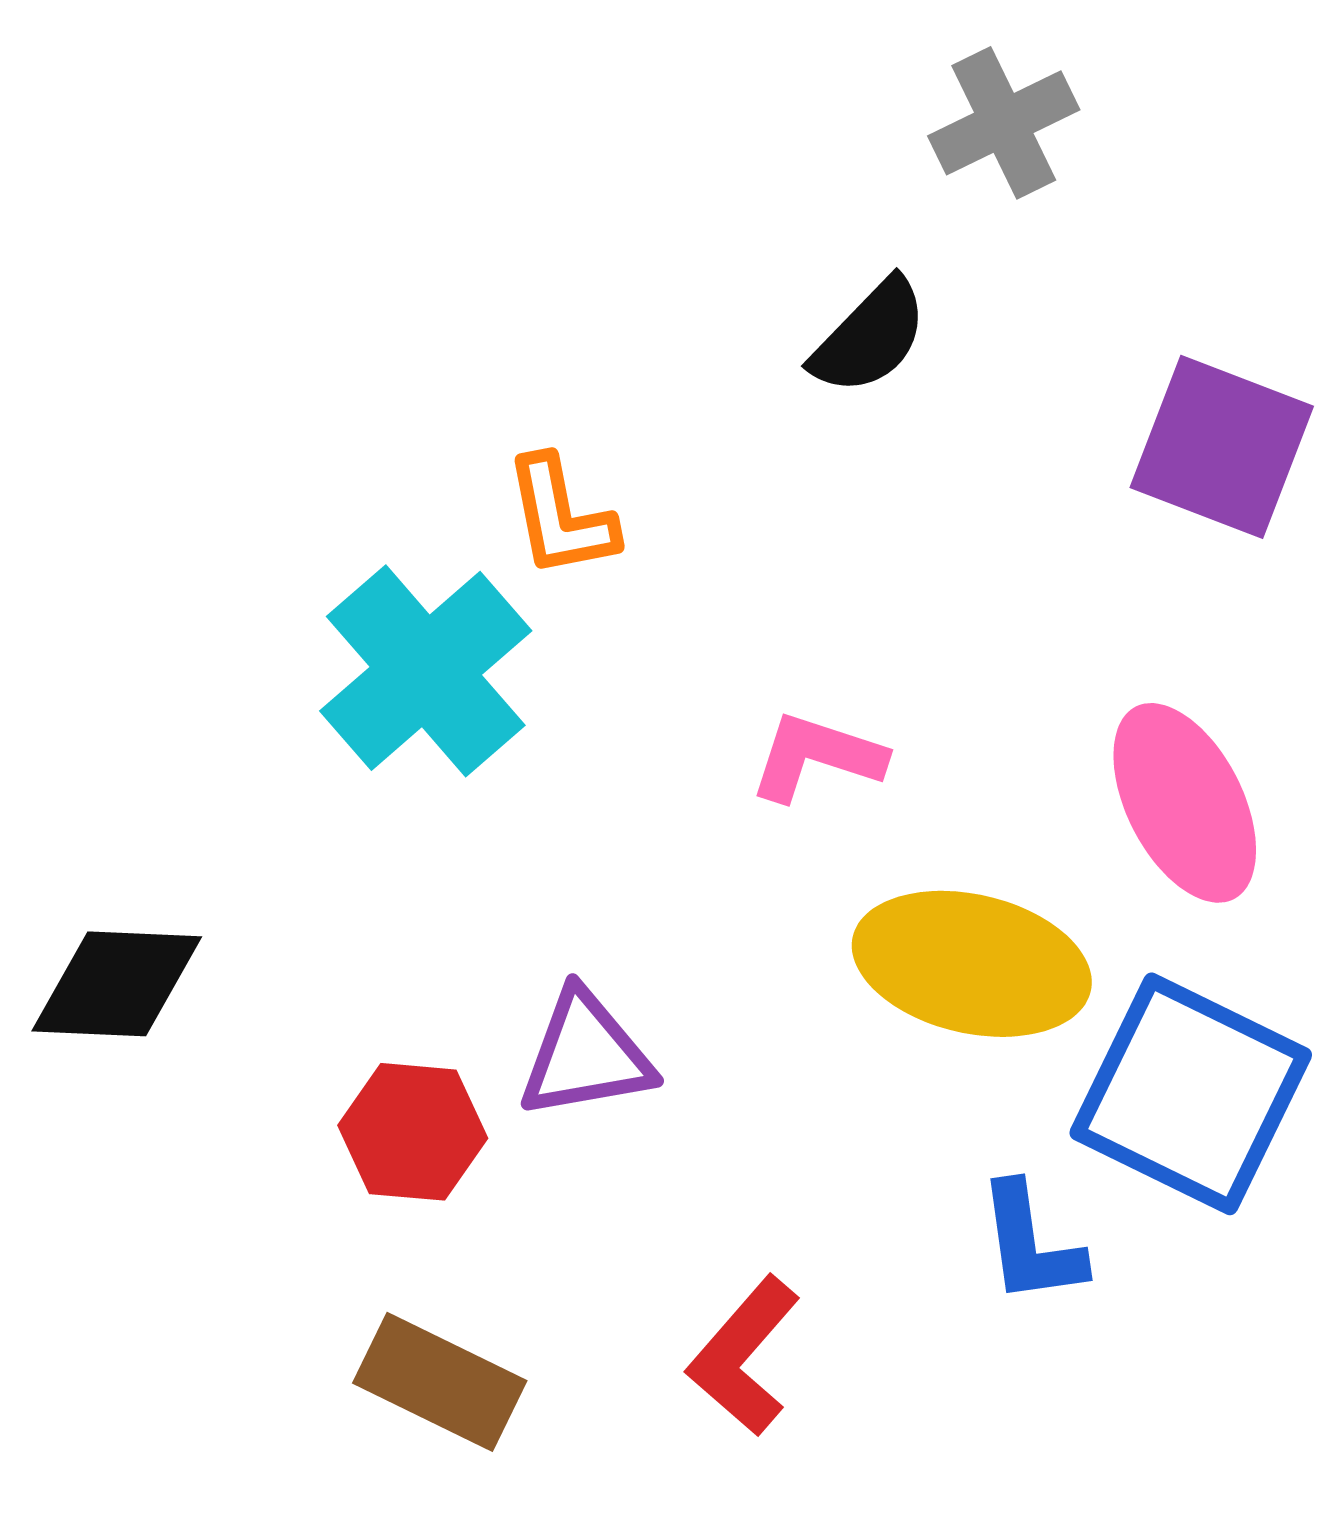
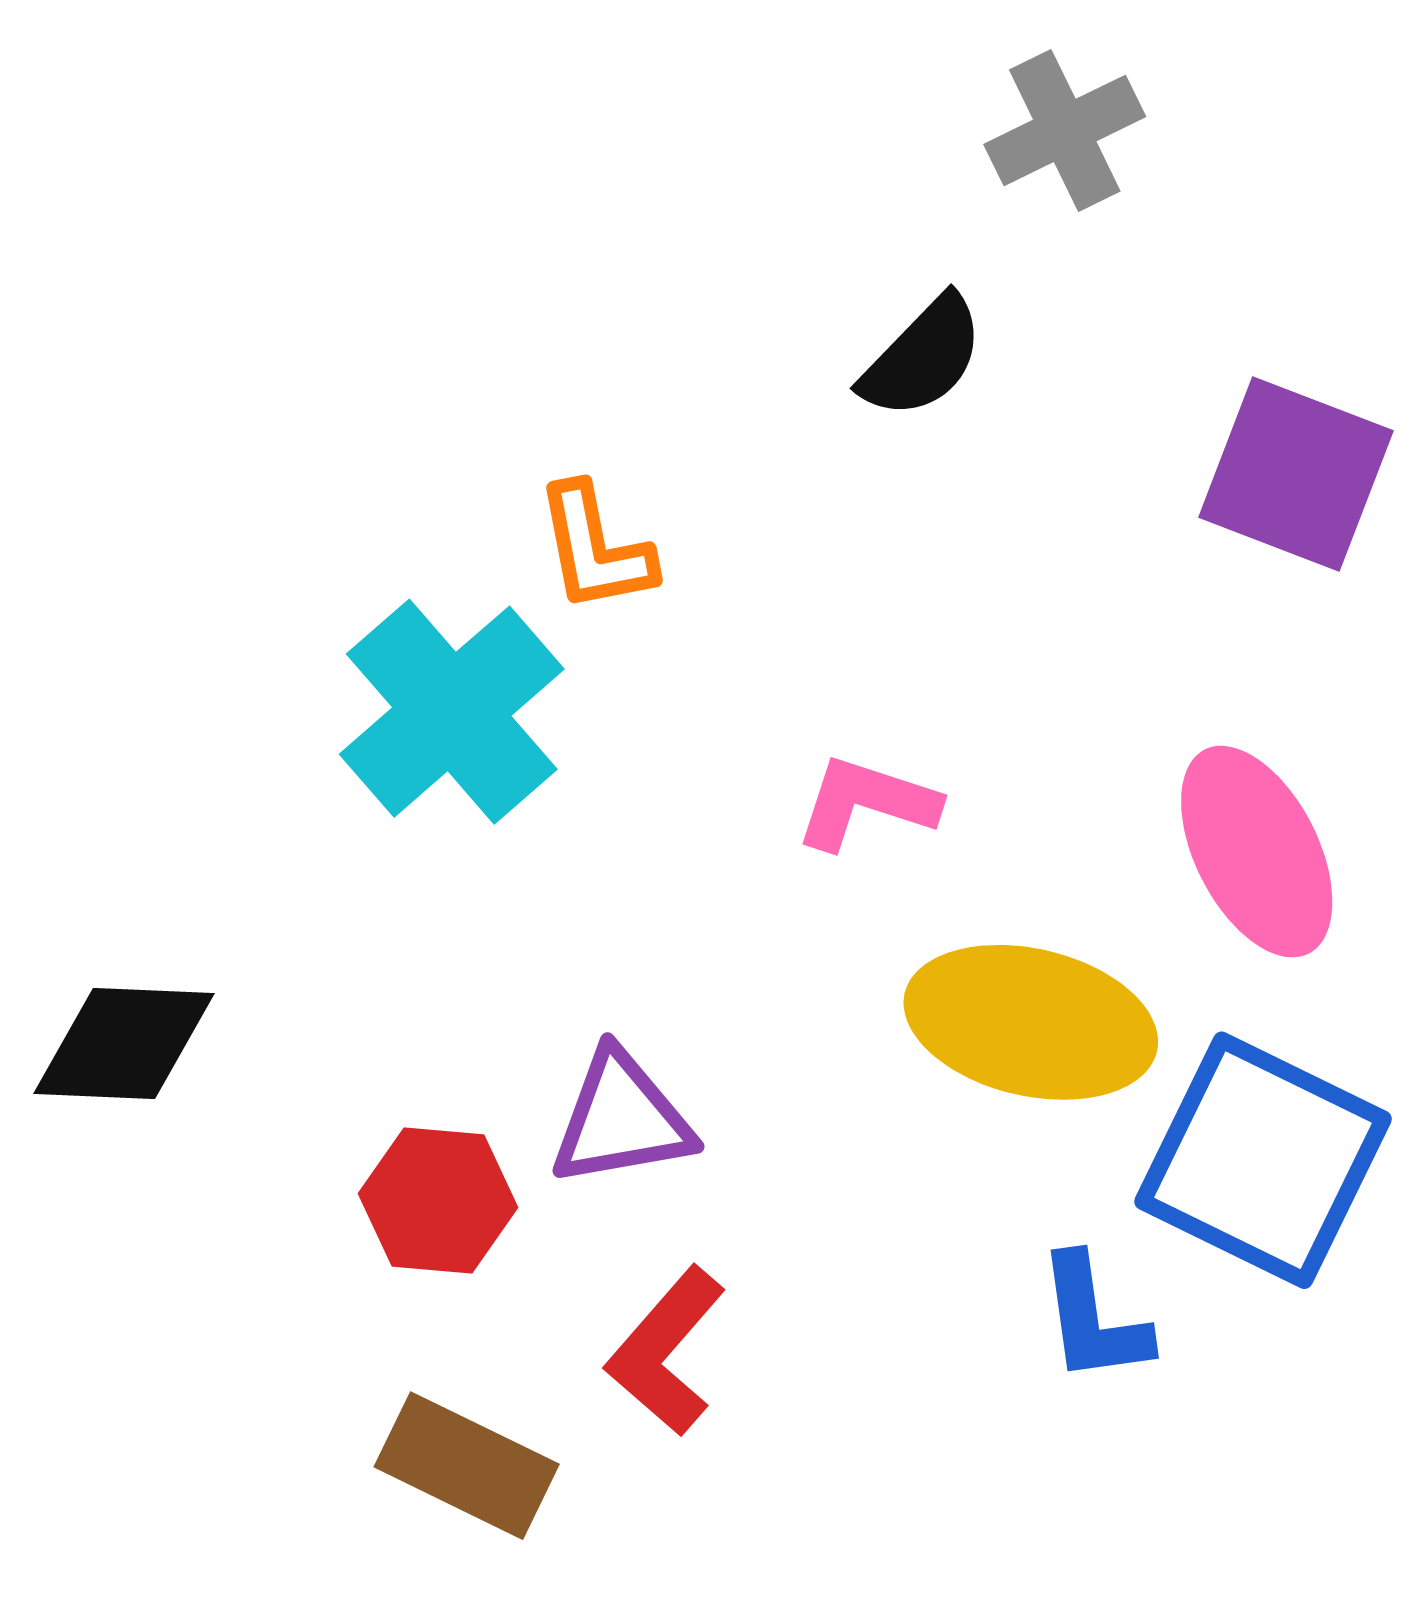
red L-shape: (744, 1356) -> (666, 1351), moved

